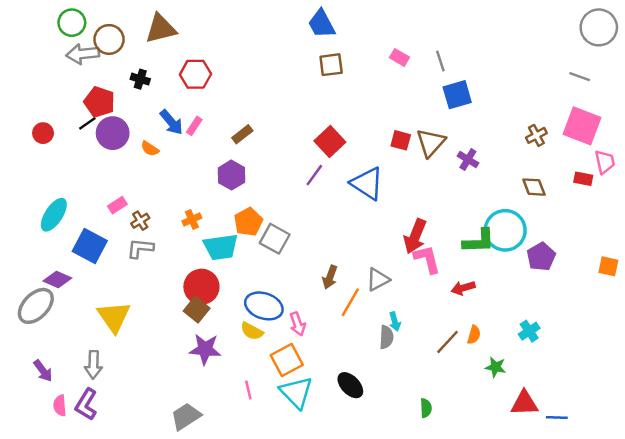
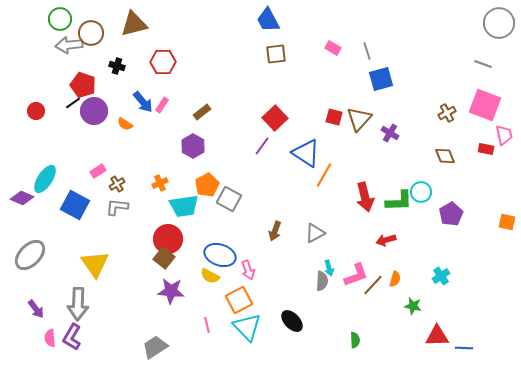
cyan circle: (505, 230) -> (421, 192), size x0.6
red arrow: (415, 236) -> (365, 197), moved, turned -36
pink L-shape: (427, 259) -> (356, 275), moved, turned 84
purple diamond: (57, 280) -> (22, 198), moved
orange line: (350, 302) -> (324, 175), moved
gray arrow: (93, 365) -> (78, 304), size x1.4

